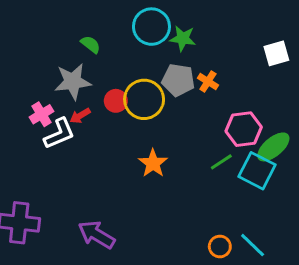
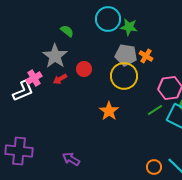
gray star: (73, 82) -> (55, 56), turned -30
yellow circle: (144, 99) -> (124, 76), moved
white L-shape: (59, 134) -> (23, 91), moved
purple arrow: (96, 235) -> (71, 159), size x0.7

